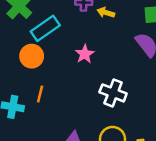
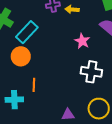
pink star: (85, 54) -> (82, 41), moved

